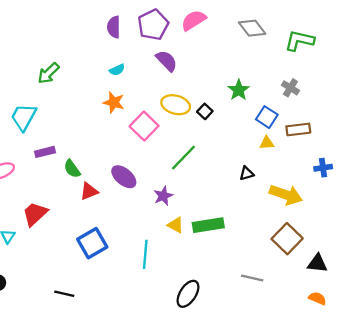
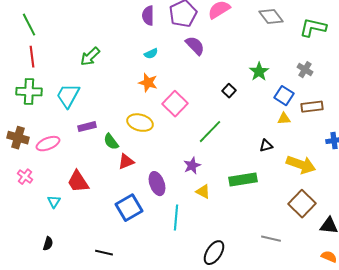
yellow ellipse: (176, 105) -> (140, 123), moved
purple ellipse: (124, 177) -> (157, 184), moved, turned 30
red trapezoid: (35, 214) -> (78, 182), turned -80
green rectangle: (208, 225) -> (243, 180), moved

